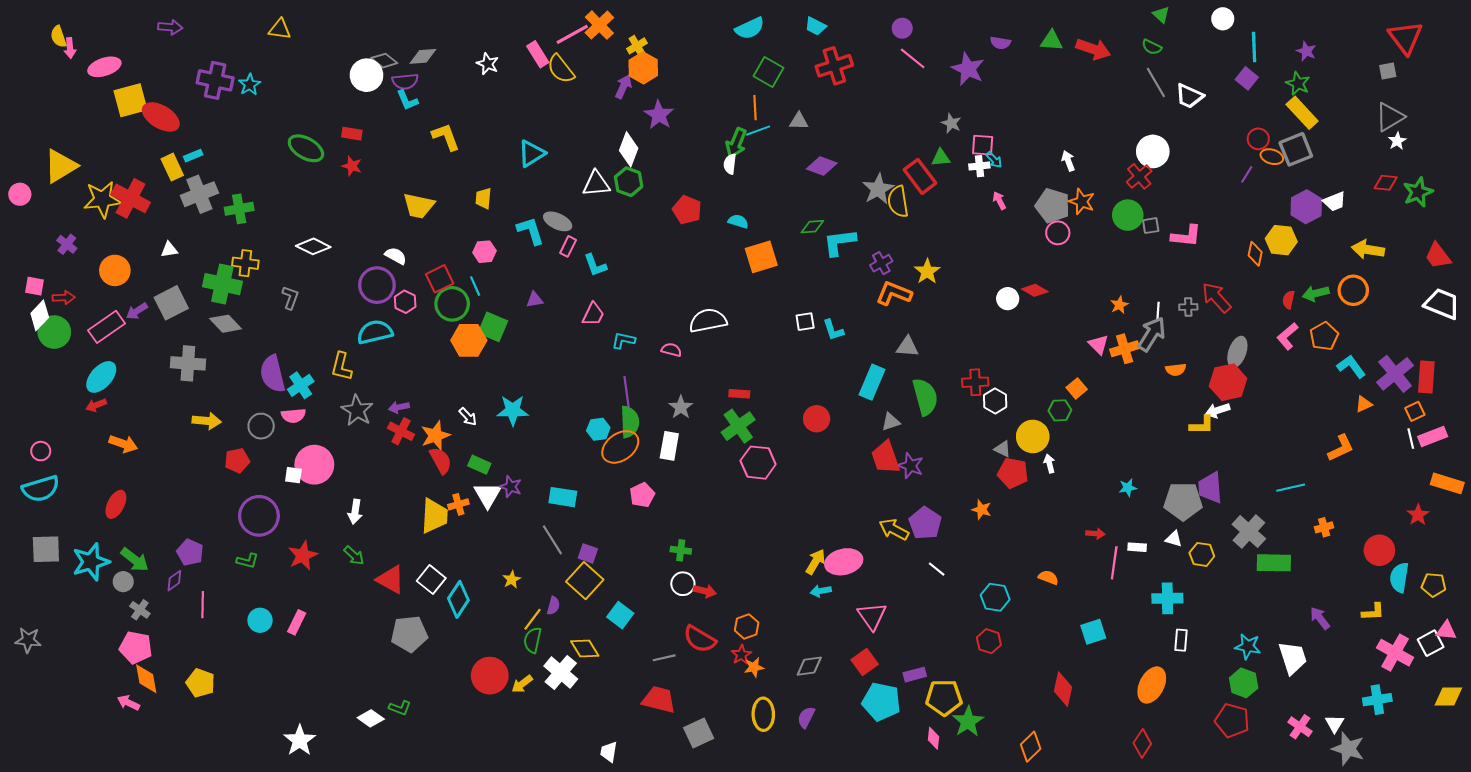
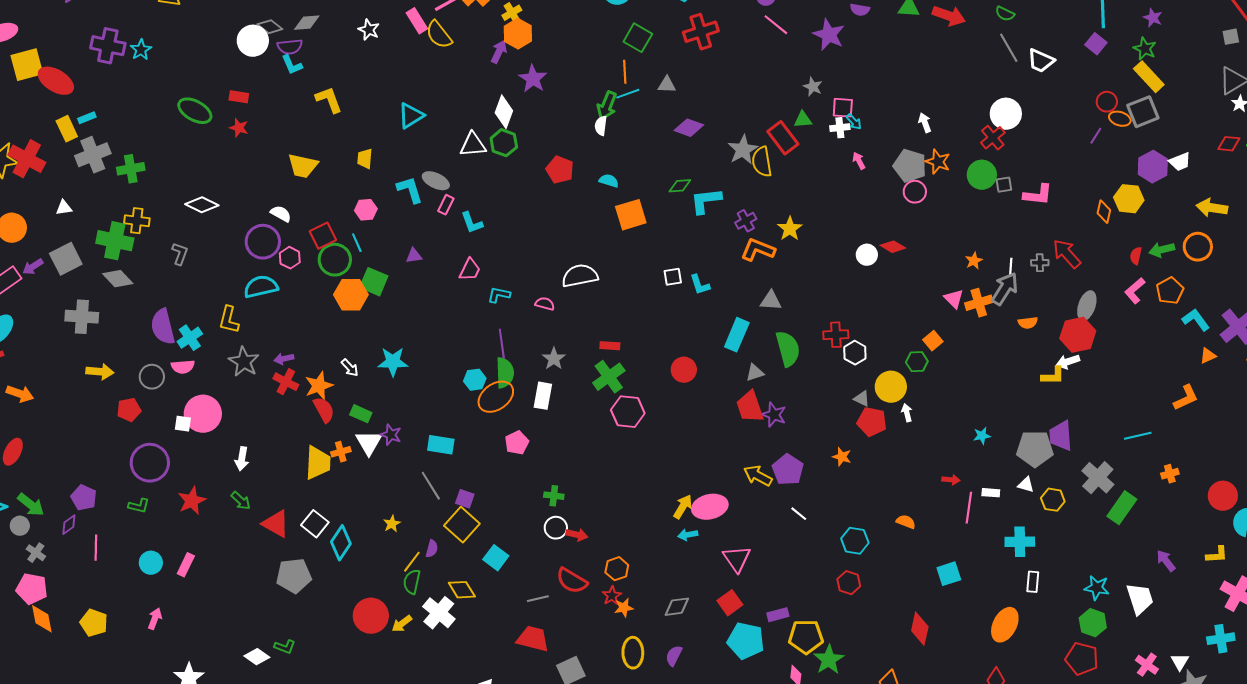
green rectangle: (1274, 563) -> (1122, 508), turned -56
pink arrow: (128, 703) -> (155, 619), moved, turned 85

